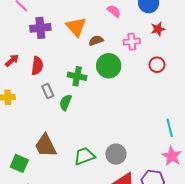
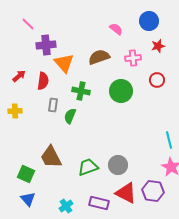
orange triangle: (76, 27) -> (64, 63), moved
brown semicircle: (96, 41) -> (99, 57), size x1.5
green circle: (109, 66) -> (121, 91), moved
gray rectangle: (48, 91) -> (53, 105), turned 32

